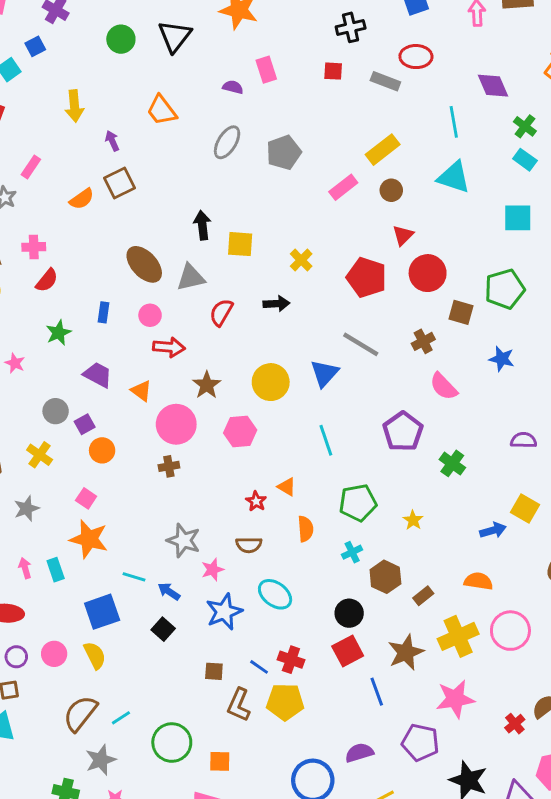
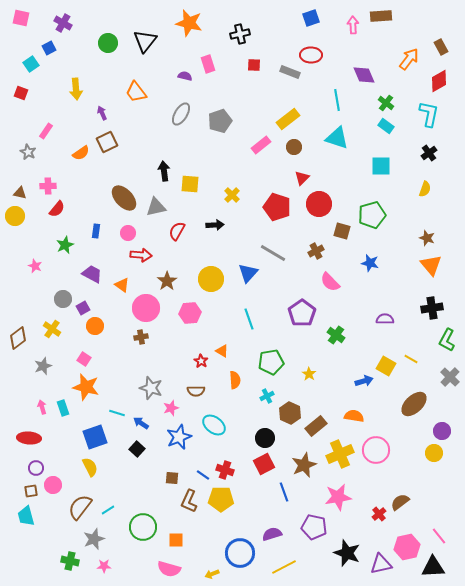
black cross: (351, 27) -> (240, 34), moved
brown rectangle: (423, 596) -> (316, 426), size x1.5
pink circle: (54, 654) -> (53, 485), moved

